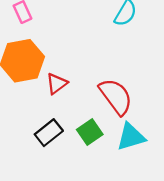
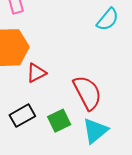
cyan triangle: (131, 137) -> (95, 131), turned -32

